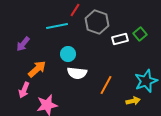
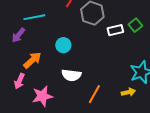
cyan line: (57, 26) -> (34, 17), moved
white semicircle: (77, 73) -> (71, 75), moved
orange line: (106, 85) -> (94, 94), moved

